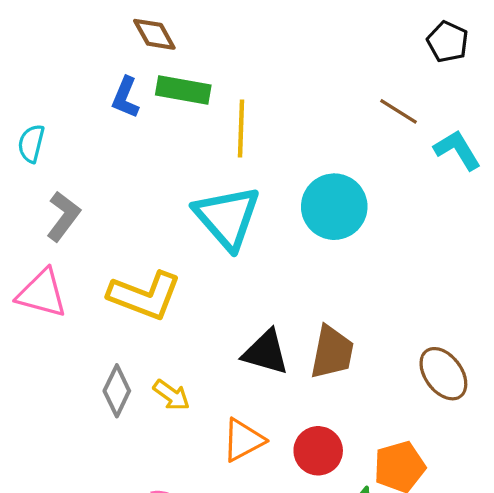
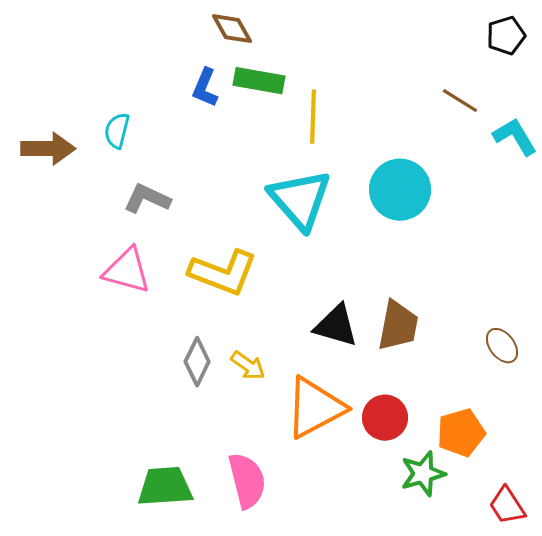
black pentagon: (448, 42) -> (506, 36), turned 30
gray L-shape: (63, 216) -> (147, 199), turned -102
brown ellipse: (443, 374) -> (502, 346), size x0.7
orange triangle: (243, 440) -> (315, 408), size x1.5

